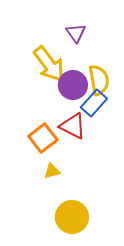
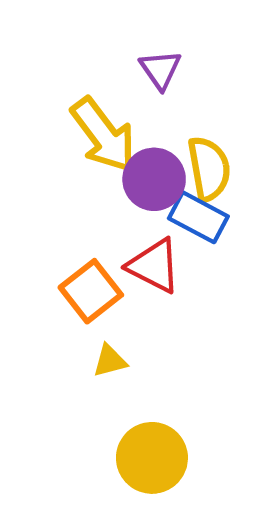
blue rectangle: (94, 103) -> (198, 217), turned 76

